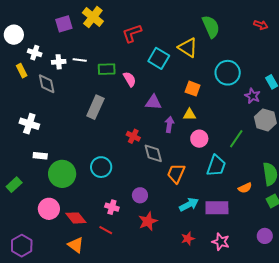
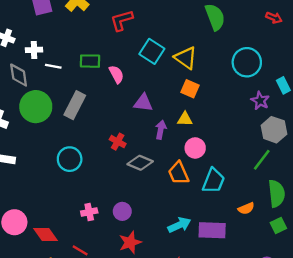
yellow triangle: (188, 48) -> (186, 58), moved
white line: (80, 60) -> (53, 66), moved
cyan circle: (228, 73) -> (247, 62), moved
green line: (236, 139) -> (262, 160), moved
gray diamond: (153, 153) -> (140, 163), turned -55
cyan circle: (101, 167) -> (70, 159), moved
orange trapezoid: (176, 173) -> (179, 173), moved, turned -50
green circle: (62, 174) -> (36, 107), moved
pink cross: (112, 207) -> (89, 212), moved, turned -32

